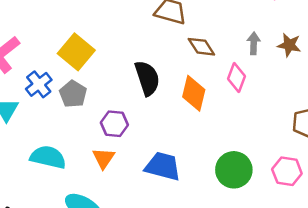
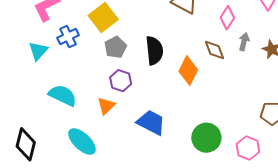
brown diamond: (201, 47) -> (214, 50), moved
pink diamond: (237, 78) -> (227, 18), moved
gray pentagon: (73, 94) -> (115, 47), moved

